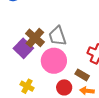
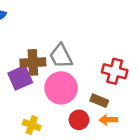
brown cross: (35, 38) -> (33, 62), turned -36
purple square: (23, 48) -> (20, 78), turned 30

